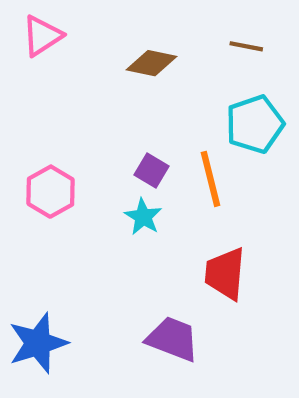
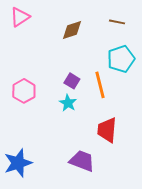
brown diamond: (152, 63) -> (72, 30), turned -30

